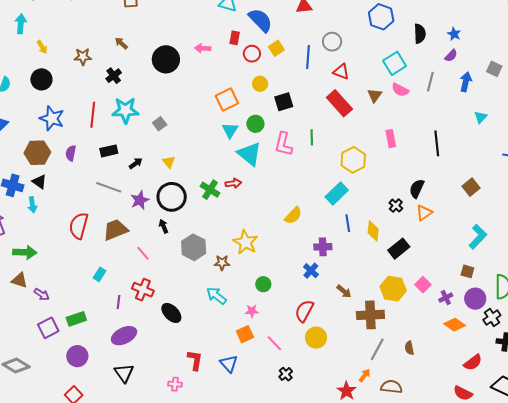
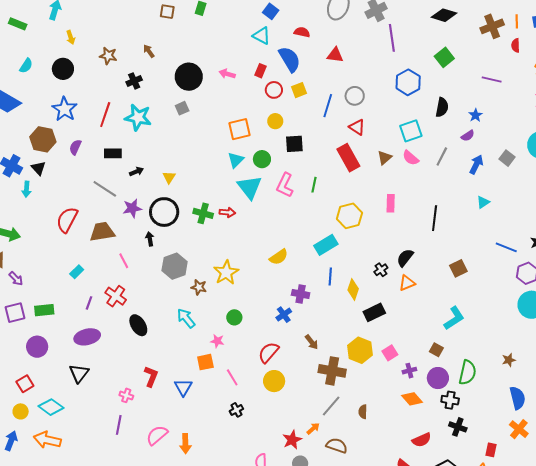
gray square: (160, 124) -> (182, 108), moved
green cross: (210, 190) -> (203, 213), turned -30
black cross: (492, 318) -> (450, 400), turned 30

